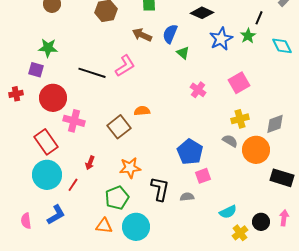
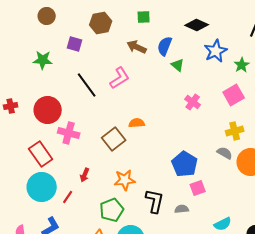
green star: (248, 36) -> (242, 65), moved
purple square: (36, 70) -> (75, 44), moved
black line: (92, 73) -> (87, 85), turned 36

